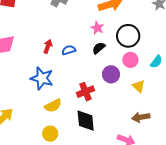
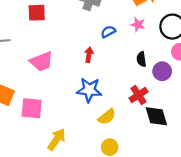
black semicircle: (99, 48) -> (141, 59), moved, turned -48
blue semicircle: (69, 50) -> (108, 32), moved
black diamond: (86, 121) -> (156, 116), moved

